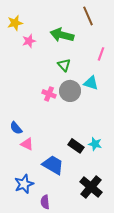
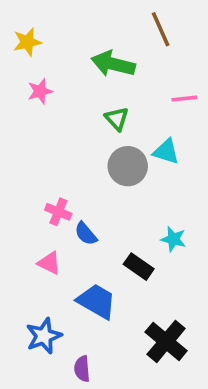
pink star: (29, 41) -> (40, 91), moved
pink line: (101, 54) -> (184, 99), turned 64
pink cross: (49, 94) -> (58, 212), moved
blue semicircle: (16, 128) -> (86, 234), moved
cyan star: (95, 144) -> (173, 239), moved

